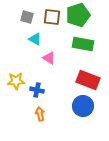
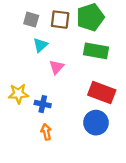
cyan triangle: (35, 39) -> (40, 45), turned 48
pink triangle: (49, 58) -> (57, 67), turned 40

